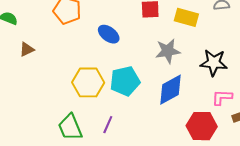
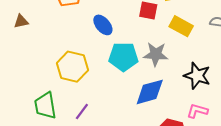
cyan pentagon: (125, 81) -> (123, 57), moved

